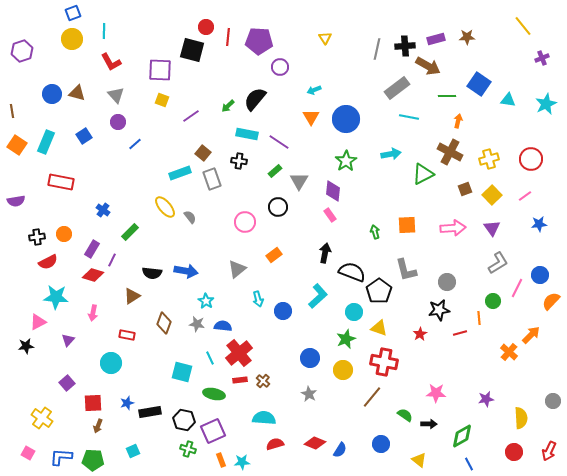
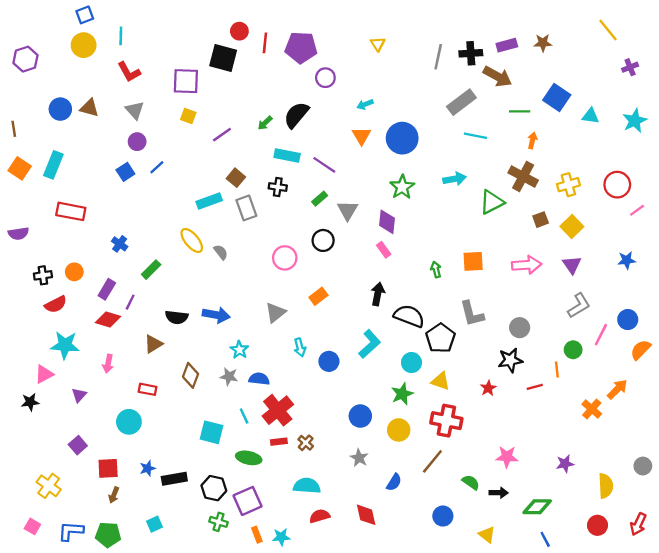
blue square: (84, 136) -> (125, 172), moved
pink line: (525, 196) -> (637, 210), moved
green diamond: (462, 436) -> (537, 507), turned 30
red diamond: (315, 443) -> (366, 515), turned 55
blue semicircle: (340, 450) -> (394, 482), moved

